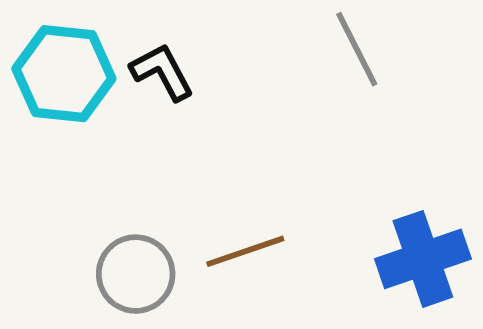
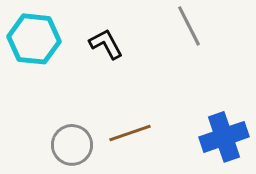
black L-shape: (162, 72) -> (106, 44), moved

